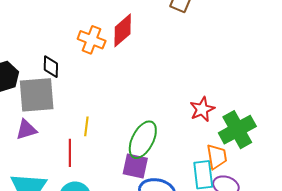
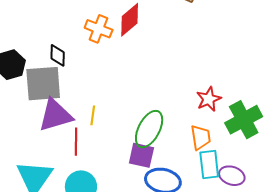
purple triangle: (26, 130) -> (55, 115), moved, size x1.6
orange trapezoid: (217, 157) -> (201, 137), moved

